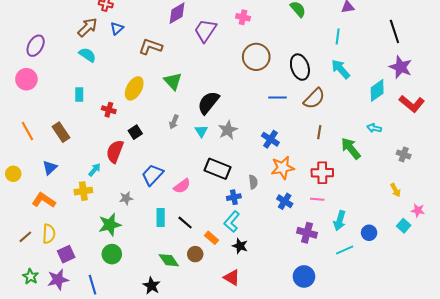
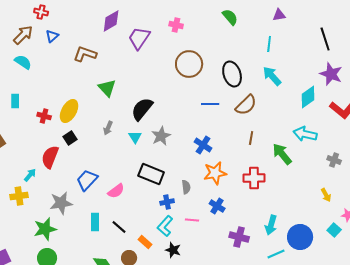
yellow ellipse: (134, 88) -> (69, 111), moved
cyan arrow: (374, 128) -> (305, 134), size x1.6
gray star: (126, 198) -> (61, 203), size x1.6
pink line: (317, 199) -> (192, 220), moved
blue circle: (369, 233) -> (300, 237), size x1.6

